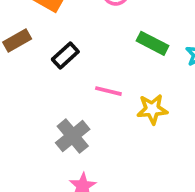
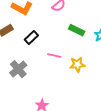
gray cross: (73, 136) -> (18, 69), moved

